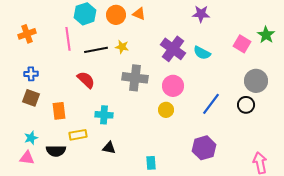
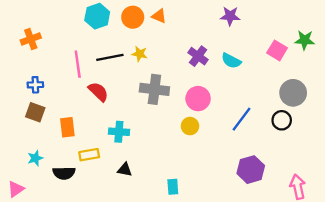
green star: (266, 35) -> (305, 40), turned -30
pink line: (68, 39) -> (78, 64), moved
purple cross: (173, 49) -> (198, 56), size x0.7
purple hexagon: (204, 148) -> (251, 170), moved
pink triangle: (27, 158) -> (16, 189), moved, turned -42

